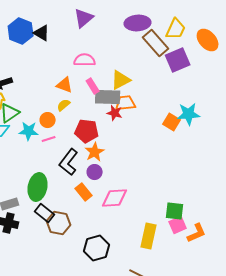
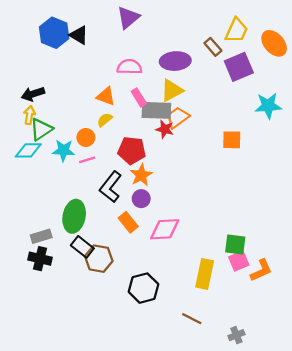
purple ellipse: (138, 23) -> (175, 61), moved
brown rectangle: (156, 43) -> (213, 47), size x0.6
orange trapezoid: (126, 103) -> (178, 117), turned -30
cyan star: (189, 114) -> (268, 106), moved
orange square: (172, 122) -> (232, 140), turned -30

